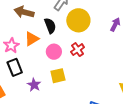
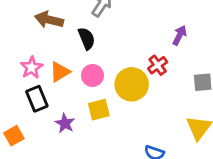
yellow circle: (78, 20) -> (132, 84), moved
orange triangle: (32, 39) -> (60, 72), moved
red cross: (78, 50) -> (158, 65), moved

